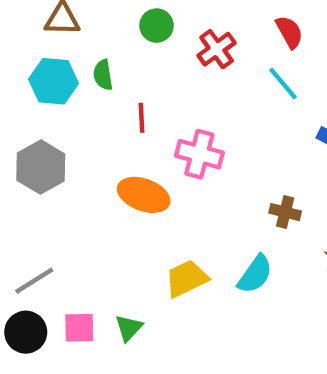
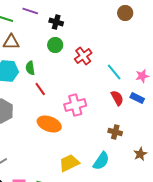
red semicircle: (289, 32) -> (117, 98), moved
red line: (142, 118) -> (40, 89), moved, turned -32
pink cross: (199, 154) -> (75, 105), turned -30

